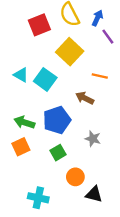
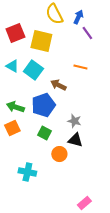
red square: (39, 25) -> (15, 33), moved
yellow square: (70, 52) -> (41, 41), moved, turned -30
brown arrow: (85, 98) -> (58, 85), moved
green square: (58, 153) -> (44, 133), turned -32
black triangle: (94, 194) -> (75, 140), moved

